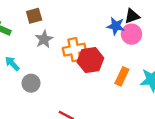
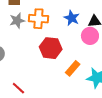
blue star: (116, 26) -> (72, 18), moved
orange cross: (74, 50) -> (38, 19), moved

